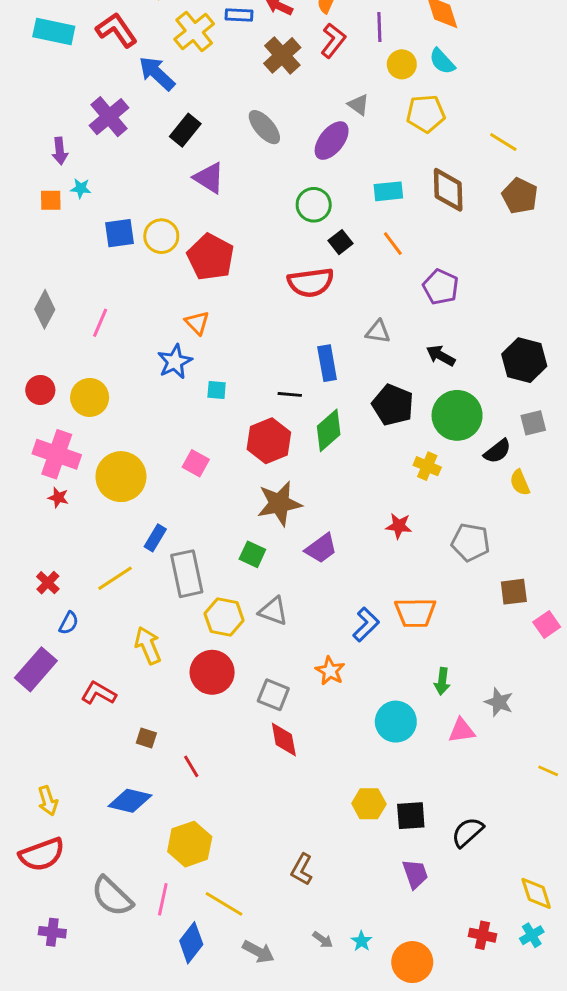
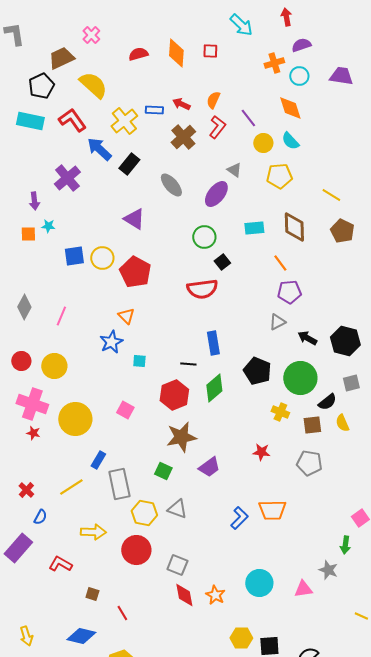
purple line: (379, 27) -> (248, 118), turned -36
black rectangle: (185, 130) -> (129, 164), moved
orange line: (393, 244) -> (280, 263), moved
purple pentagon: (441, 287) -> (289, 292), turned -30
gray triangle: (378, 332) -> (277, 322), moved, turned -36
black arrow: (441, 356) -> (307, 338), moved
brown square: (514, 592) -> (312, 425), moved
yellow arrow: (148, 645) -> (93, 532), turned 115
orange star: (330, 671) -> (215, 595), moved
green arrow: (442, 681) -> (345, 545), moved

